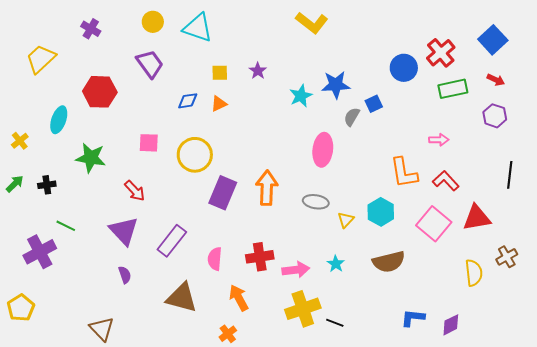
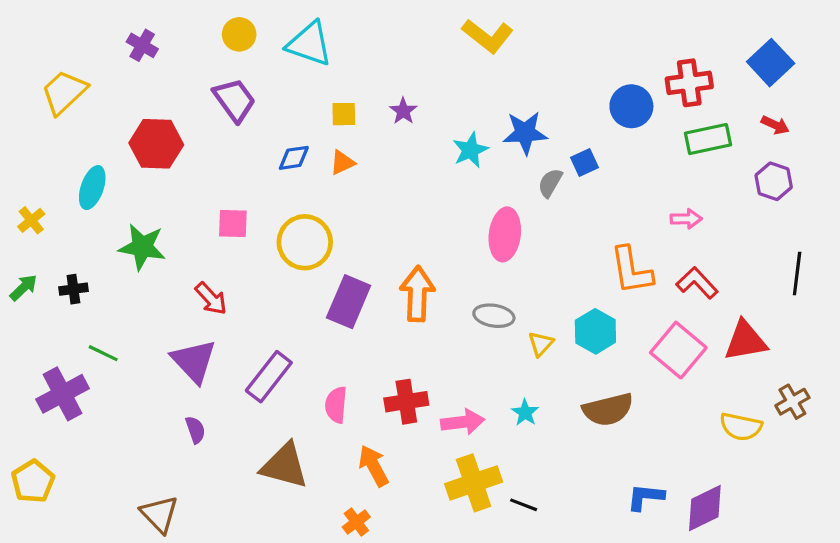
red cross: (441, 53) -> (689, 83), turned 32
yellow semicircle: (474, 273) -> (741, 427), turned 108
purple diamond: (451, 325) -> (705, 508), size x1.4

